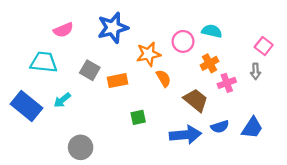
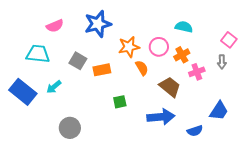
pink circle: (183, 41) -> (159, 47), moved
blue semicircle: (220, 127) -> (195, 131), moved

